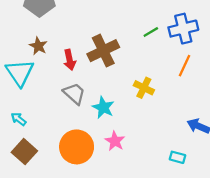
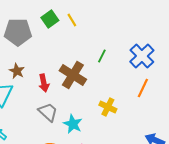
blue cross: (183, 29) -> (142, 56), turned -30
green line: (151, 32) -> (102, 56), moved, turned -32
brown cross: (103, 51) -> (73, 75), turned -32

